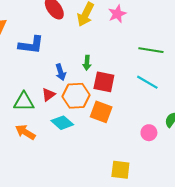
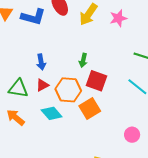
blue L-shape: (31, 45) -> (33, 17), moved
blue arrow: (61, 72) -> (41, 62), moved
orange square: (101, 112) -> (90, 108), turned 30

